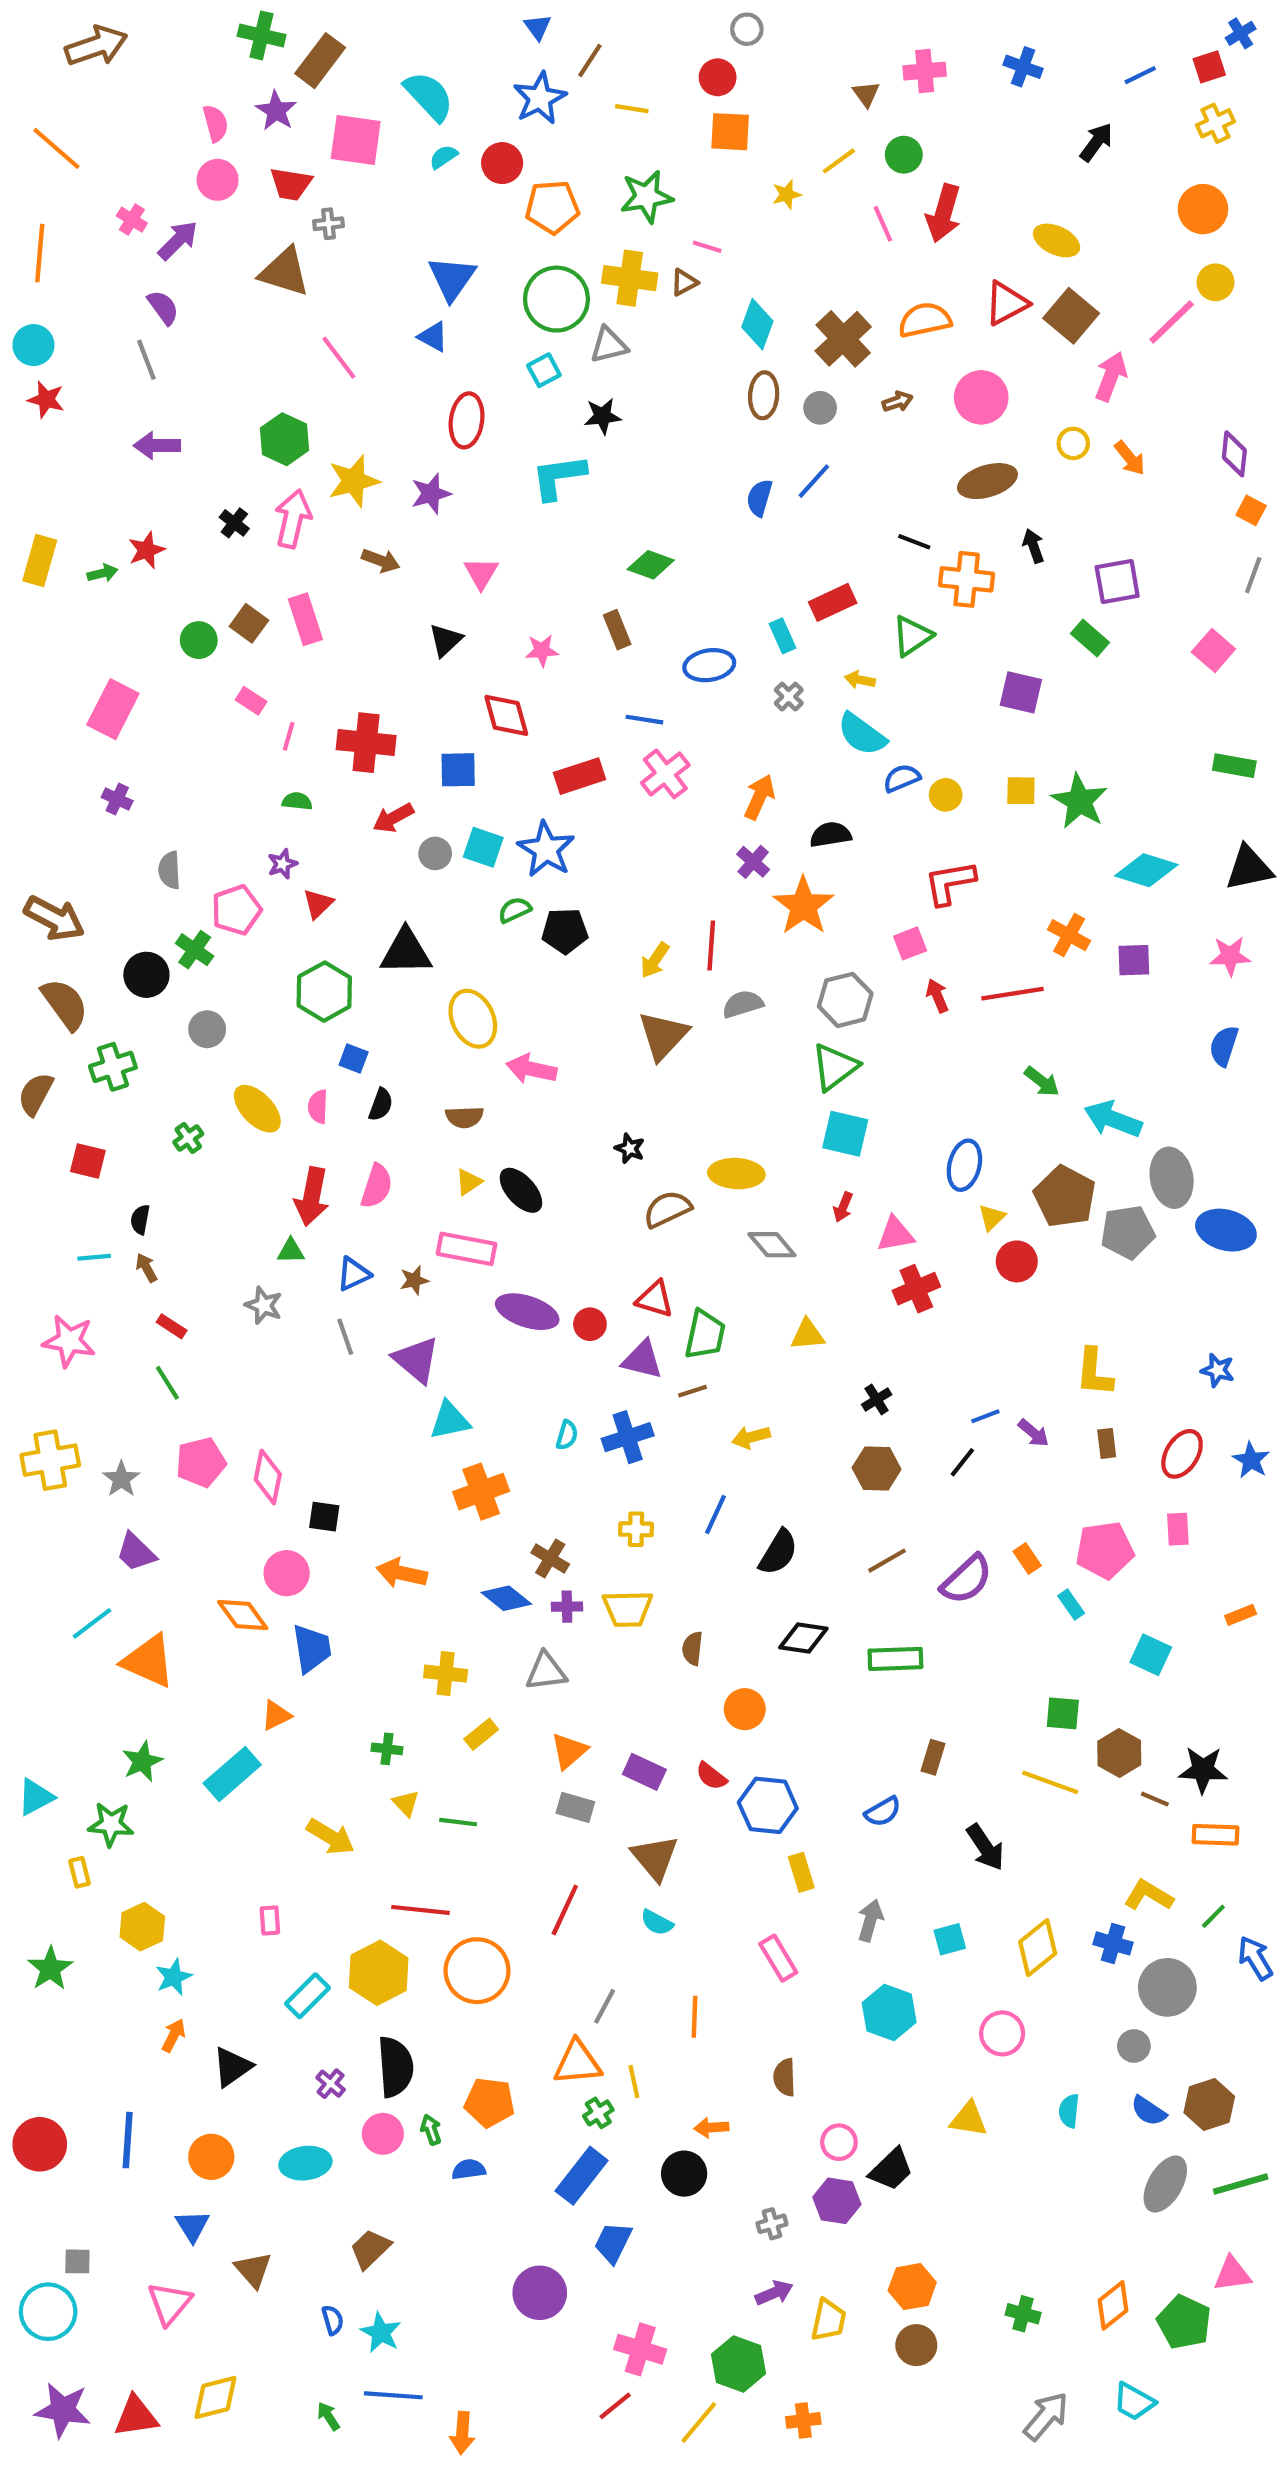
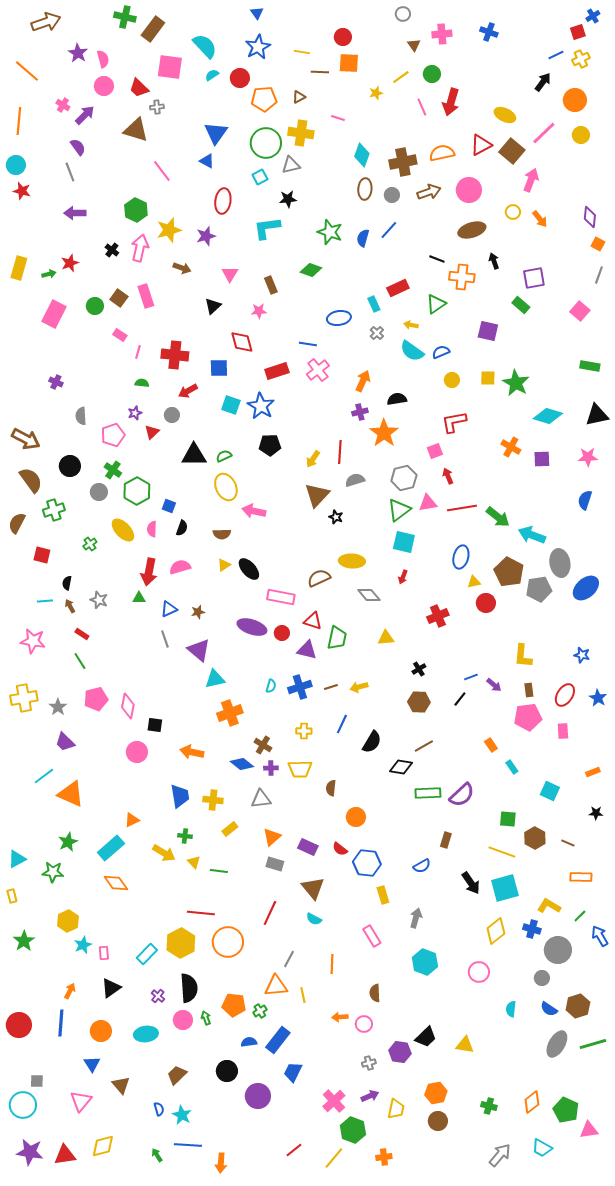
gray circle: (747, 29) -> (403, 14), moved
brown line: (590, 61) -> (320, 72), moved, turned 60
blue line: (1140, 75) -> (556, 55), moved
purple star: (276, 111) -> (78, 53), moved
black arrow: (1096, 142) -> (543, 82), moved
red trapezoid: (291, 184) -> (139, 88), turned 35
green star: (646, 197) -> (330, 232), moved, turned 30
brown triangle: (684, 282) -> (299, 97), moved
pink line: (1172, 322) -> (544, 133), moved
brown cross: (843, 339) -> (403, 162), turned 32
brown arrow: (898, 402) -> (429, 192), size x1.6
brown rectangle: (617, 630) -> (271, 285), moved
pink rectangle: (113, 709) -> (54, 314), moved
blue semicircle: (902, 778) -> (441, 352), moved
gray circle: (435, 853) -> (172, 415), moved
purple cross: (753, 862) -> (360, 412), turned 35
green semicircle: (515, 910) -> (224, 456), moved
green cross: (195, 950) -> (113, 470), moved
green hexagon: (324, 992) -> (137, 491), moved
red line: (1013, 994) -> (462, 508), moved
green arrow: (1042, 1082) -> (498, 517), size x1.4
black star: (630, 1148) -> (336, 517), moved
pink semicircle: (377, 1186) -> (180, 567), turned -125
yellow triangle: (992, 1217) -> (474, 582), turned 32
blue ellipse: (1226, 1230) -> (586, 588), turned -56
pink triangle: (895, 1234) -> (428, 503), moved
pink rectangle: (467, 1249) -> (281, 597), moved
gray star: (264, 1305) -> (99, 600), moved
brown line: (692, 1391) -> (331, 687), moved
pink pentagon: (1105, 1550) -> (528, 717), moved
purple semicircle: (967, 1579) -> (462, 795), moved
orange diamond: (243, 1615) -> (116, 883), moved
black diamond: (803, 1638) -> (401, 767), moved
blue trapezoid: (312, 1648) -> (180, 796), moved
black star: (1203, 1770) -> (596, 813), moved, size x0.6
brown line: (1155, 1799) -> (568, 843), moved
yellow arrow: (331, 1837) -> (164, 853), moved
yellow rectangle: (79, 1872) -> (12, 896), moved
pink rectangle: (270, 1920) -> (104, 953), moved
cyan square: (950, 1939) -> (505, 888), moved, size x1.8
orange arrow: (174, 2035) -> (70, 991), moved
green cross: (598, 2113) -> (260, 1011), moved
yellow triangle: (969, 2119) -> (465, 1045), moved
pink circle: (839, 2142) -> (364, 1024), moved
blue semicircle: (469, 2169) -> (249, 1042), moved
black circle: (684, 2174) -> (227, 1071), moved
pink triangle: (1232, 2274) -> (589, 1130), moved
pink cross: (640, 2349) -> (334, 1101), moved, turned 30

